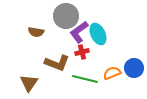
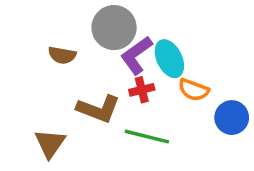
orange semicircle: (112, 73) -> (194, 90), moved, turned -138

